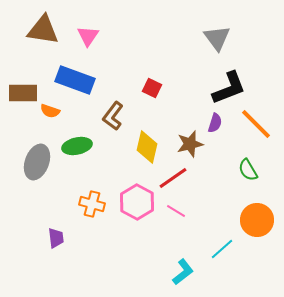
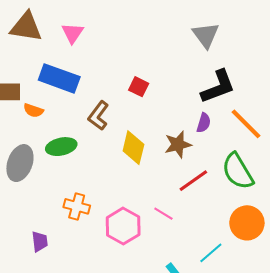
green semicircle: (248, 170) -> (238, 171), size x1.6
red line: (173, 178) -> (193, 181), moved
pink hexagon: (137, 202) -> (123, 226), moved

